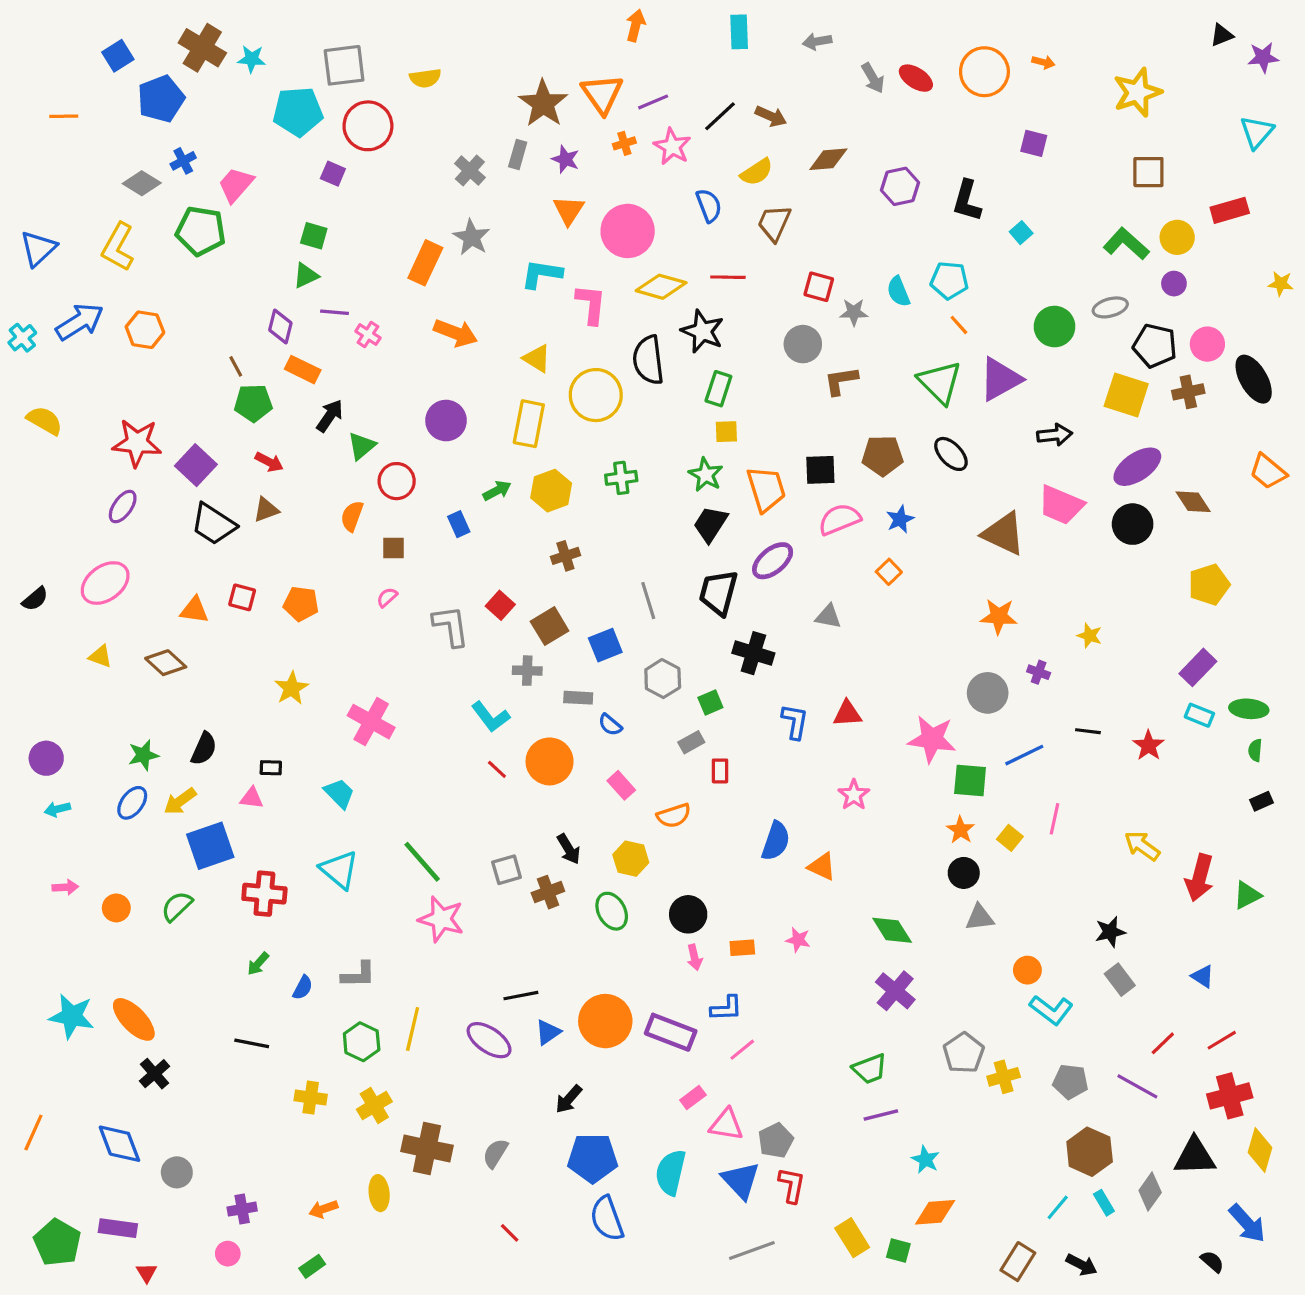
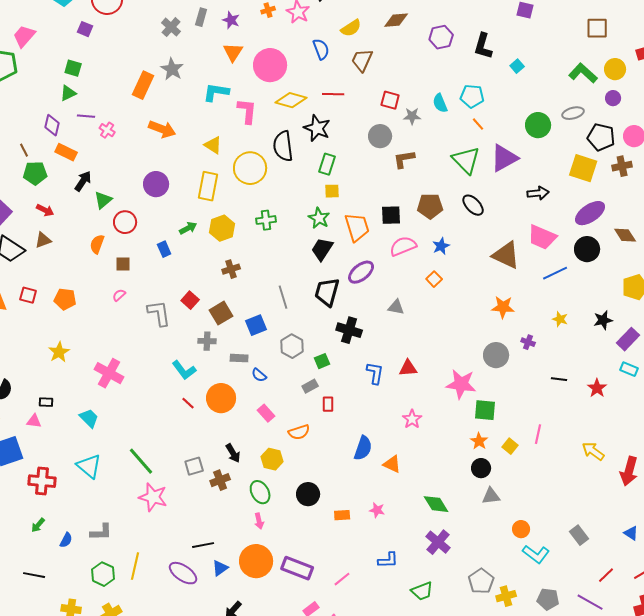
blue line: (1024, 755) -> (555, 273), moved
black star: (1110, 932) -> (603, 320), moved
pink arrow: (695, 957) -> (259, 521), moved
blue L-shape: (726, 1008) -> (388, 560), moved

